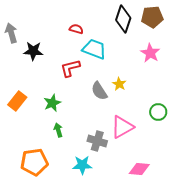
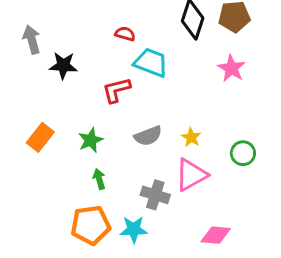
yellow star: (119, 84) -> (191, 137), moved
gray semicircle: (99, 91) -> (148, 136), moved, turned -78
orange pentagon: (34, 162) -> (91, 225), moved

